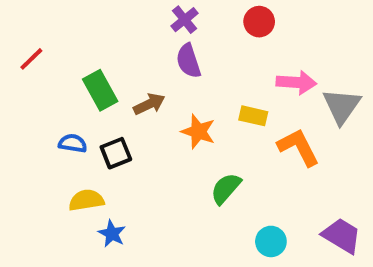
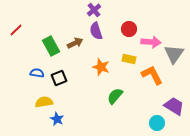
red circle: (259, 22) -> (129, 29), moved
brown arrow: (149, 104) -> (75, 43), moved
purple trapezoid: (342, 236) -> (174, 106), moved
cyan circle: (271, 241) -> (157, 123), moved

